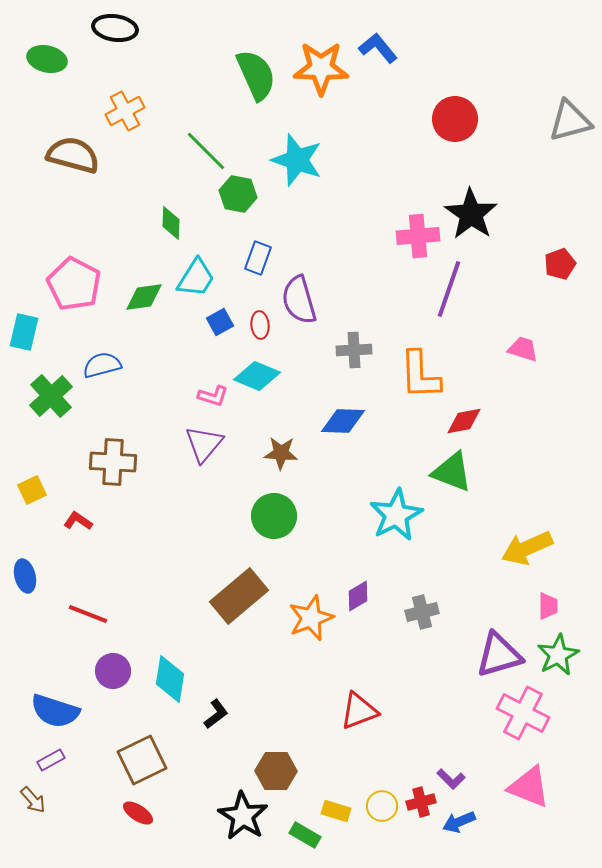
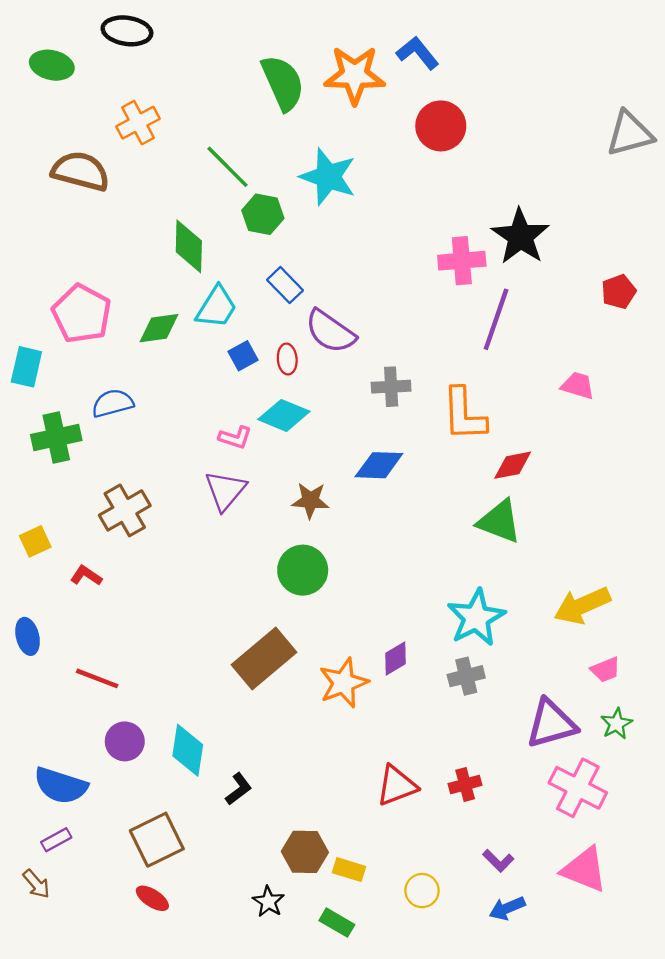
red circle: (455, 119) -> (441, 126), moved
green diamond: (171, 223) -> (189, 246), size x1.4
blue rectangle: (258, 258) -> (285, 285), turned -64
purple semicircle: (299, 300) -> (330, 331), turned -39
green cross: (51, 396) -> (56, 438), turned 30
brown cross: (113, 462) -> (125, 510), turned -33
cyan star: (396, 515) -> (476, 618), moved
pink trapezoid: (548, 606) -> (605, 670), turned 68
green star: (558, 655) -> (616, 724), size x0.7
red cross: (421, 802) -> (465, 784), moved
yellow rectangle: (336, 811) -> (349, 870), moved
black star: (243, 816) -> (268, 902), size x0.6

